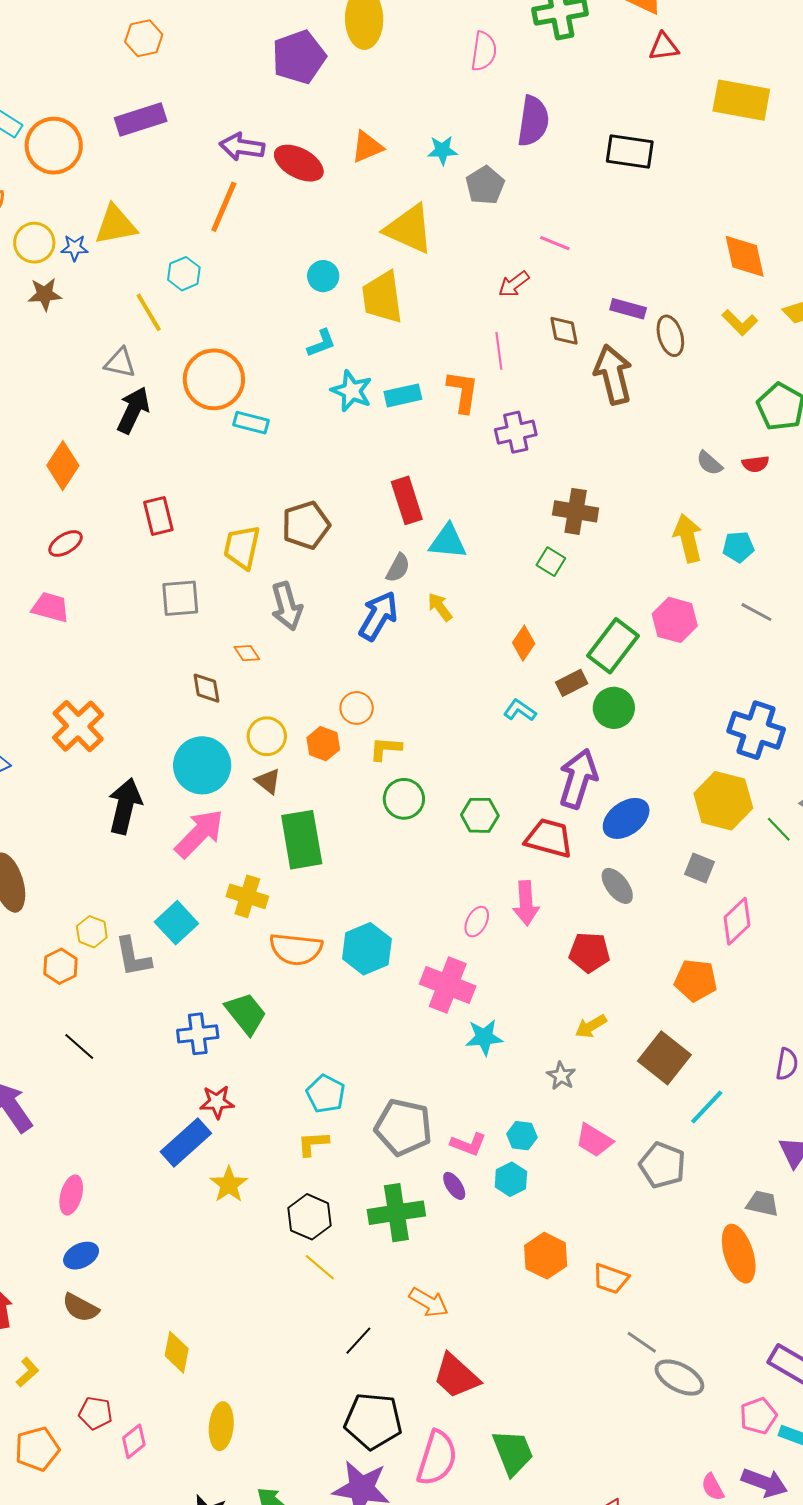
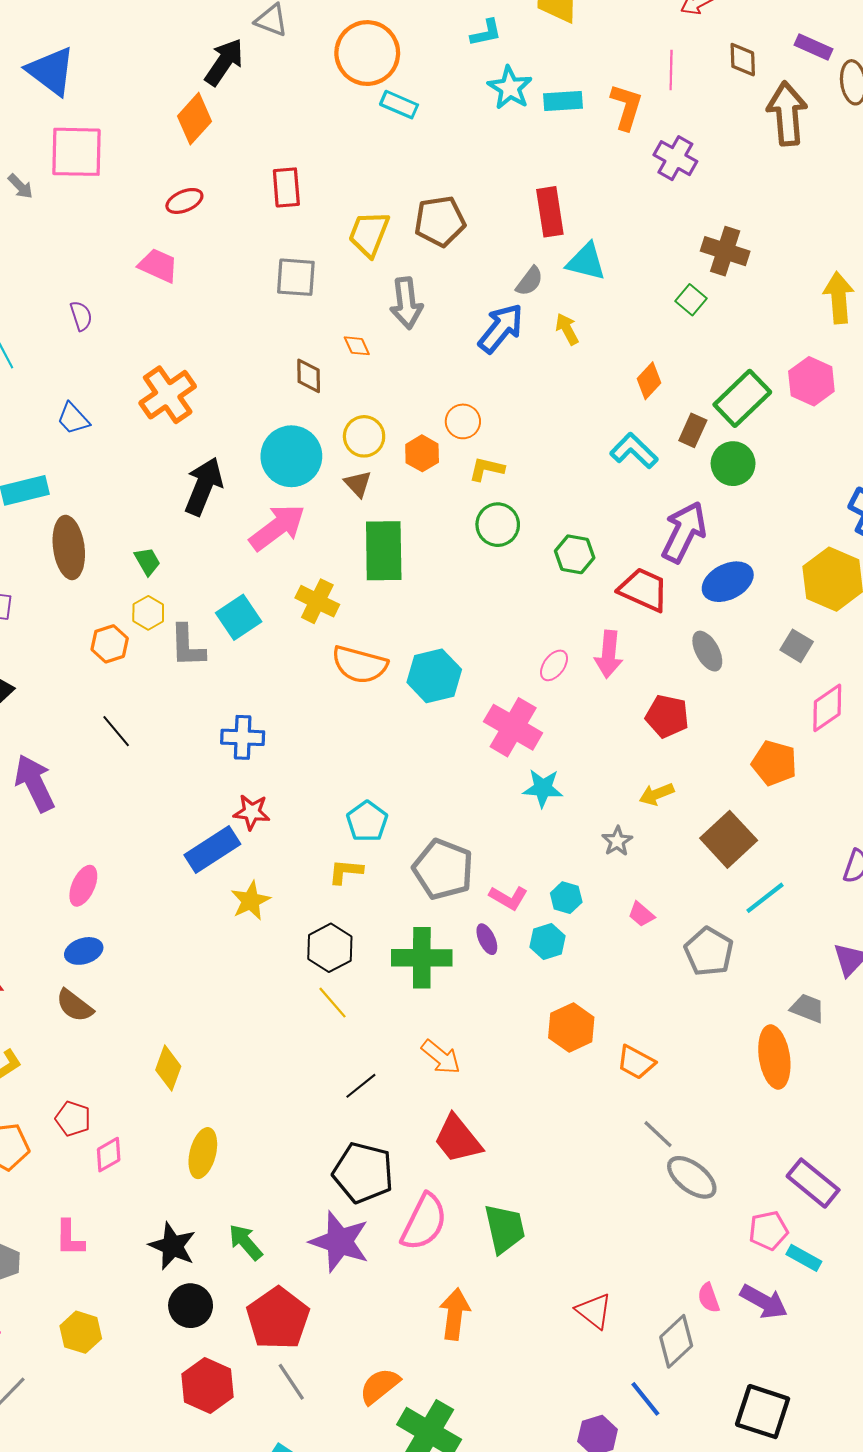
black arrow: (133, 410) -> (224, 62), moved
purple cross: (516, 432) -> (675, 158), turned 33
brown rectangle: (572, 683) -> (693, 430), turned -48
cyan L-shape: (520, 710) -> (634, 451), size x1.4
green trapezoid: (246, 1014) -> (147, 561), moved, size x0.6
pink trapezoid: (594, 1140) -> (641, 914), size x0.7

